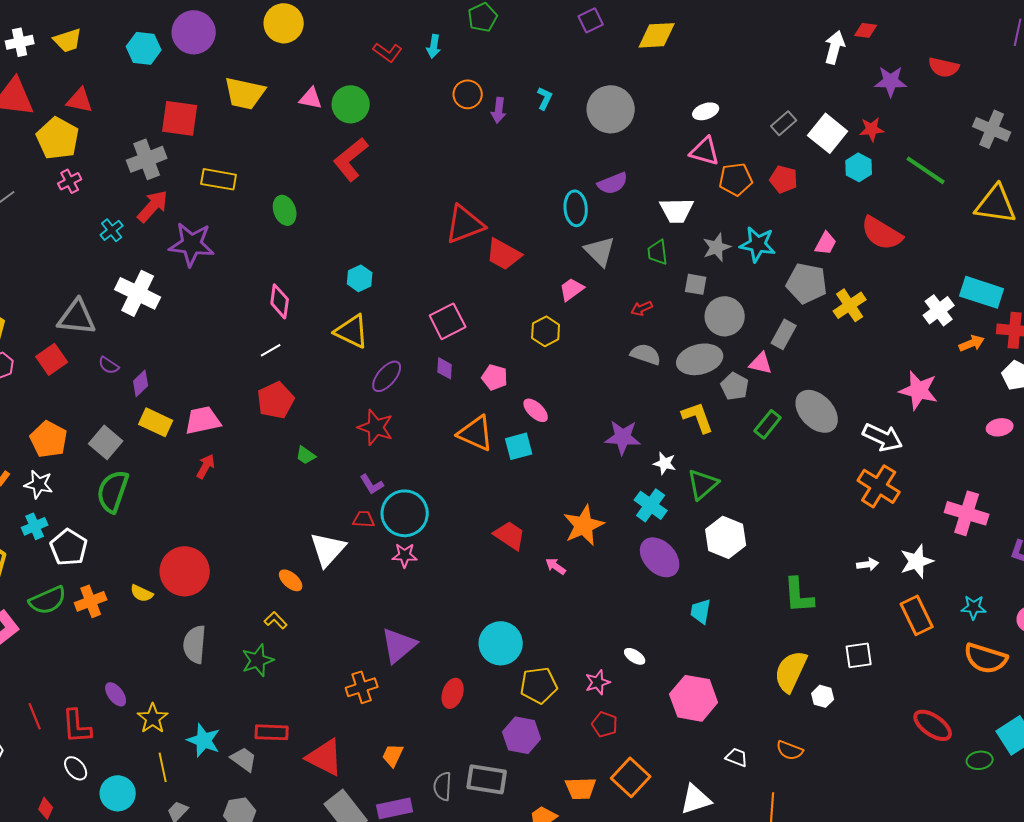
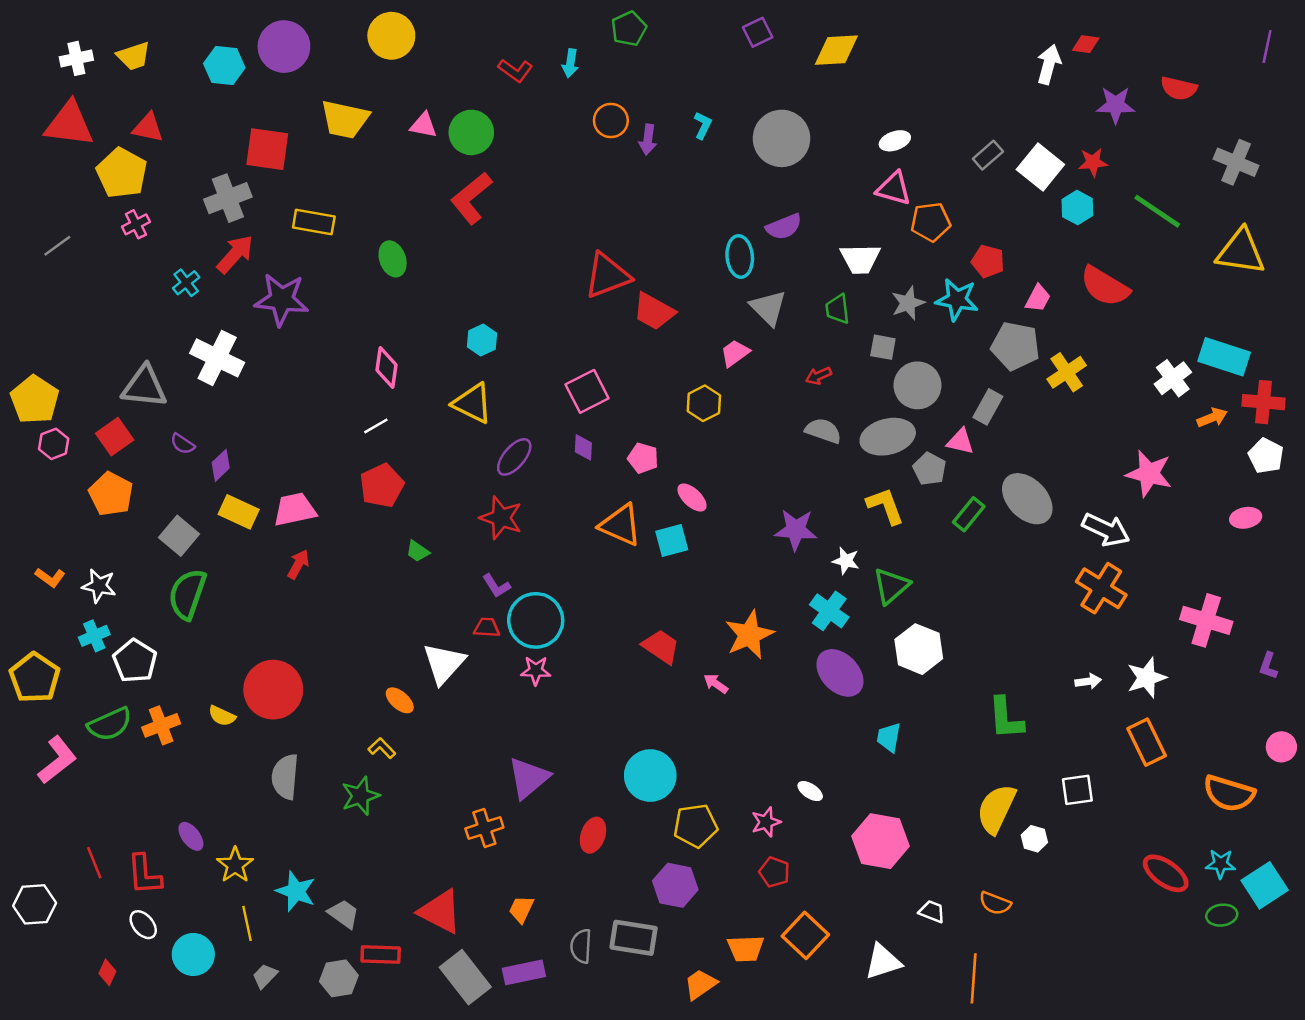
red pentagon: (784, 179) -> (988, 261), moved
orange pentagon: (49, 439) -> (111, 494), moved
cyan star: (974, 607) -> (1221, 864), moved
red rectangle: (272, 732) -> (381, 954), moved

